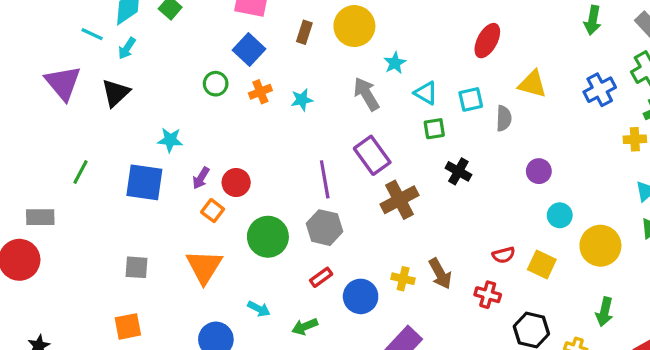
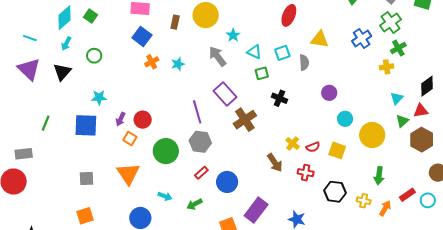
cyan line: (92, 34) -> (30, 38), moved
green circle: (216, 84) -> (94, 56), moved
yellow cross: (403, 279) -> (293, 143), moved, turned 32

